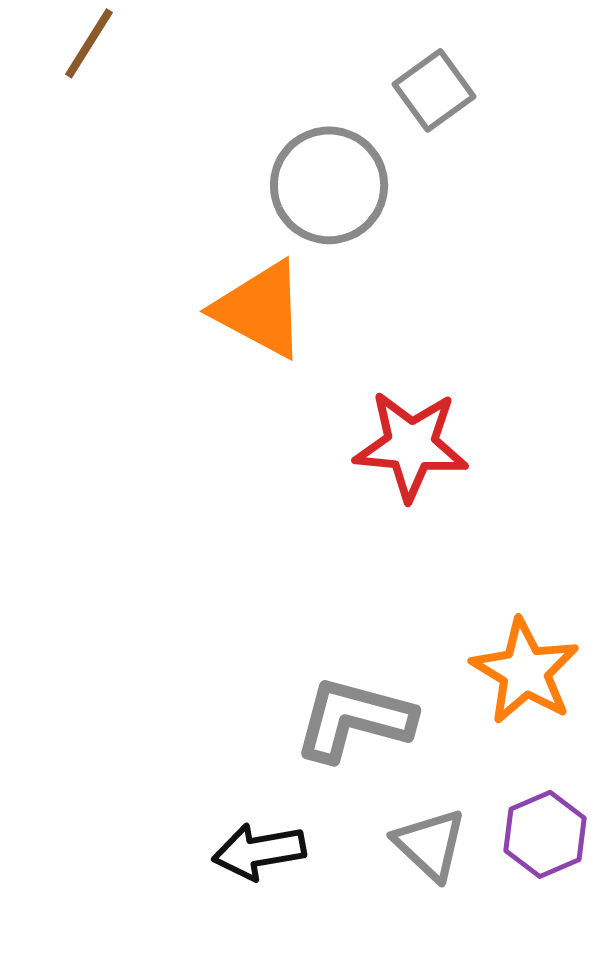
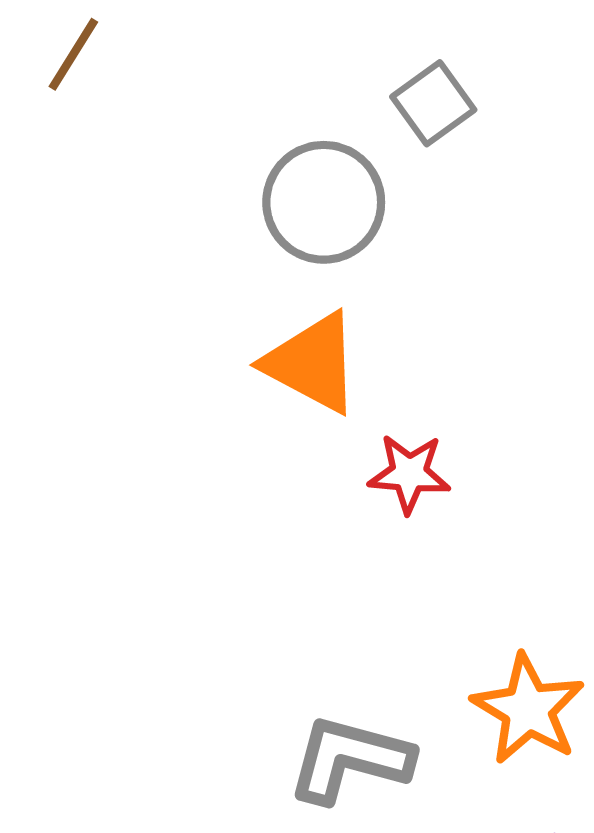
orange triangle: (260, 309) -> (312, 363), moved
red star: (411, 445) -> (409, 474), size x0.7

